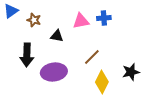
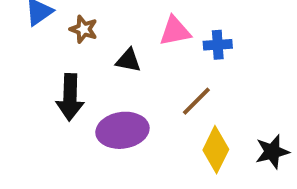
blue cross: (104, 18) -> (218, 45), moved
black star: (131, 72) -> (272, 152), moved

